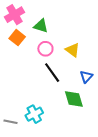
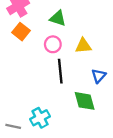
green triangle: (41, 26) -> (58, 18), moved
yellow triangle: (73, 50) -> (83, 46), turned -42
black line: (52, 73) -> (60, 71), turned 30

